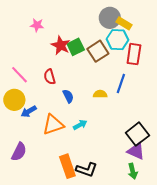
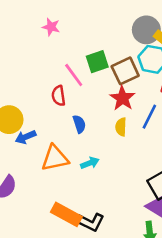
red star: (61, 45) -> (122, 98), moved
pink line: (20, 75) -> (74, 75), moved
yellow semicircle: (100, 94) -> (121, 127), turned -96
orange rectangle: (67, 166) -> (66, 214), turned -50

